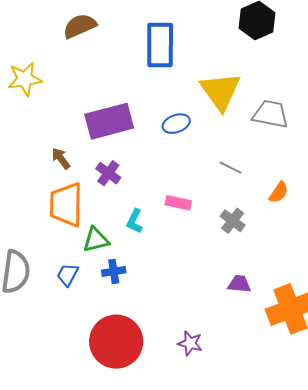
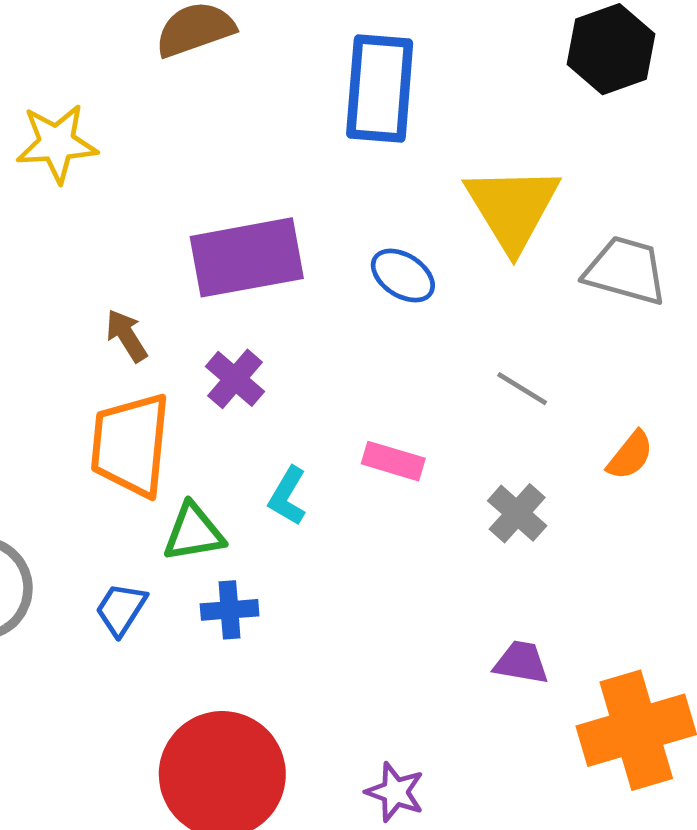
blue ellipse: (176, 124) -> (403, 276), turned 48

